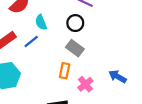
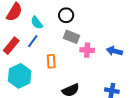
orange rectangle: (65, 71) -> (51, 61), moved
pink cross: (85, 84) -> (87, 50), moved, turned -32

